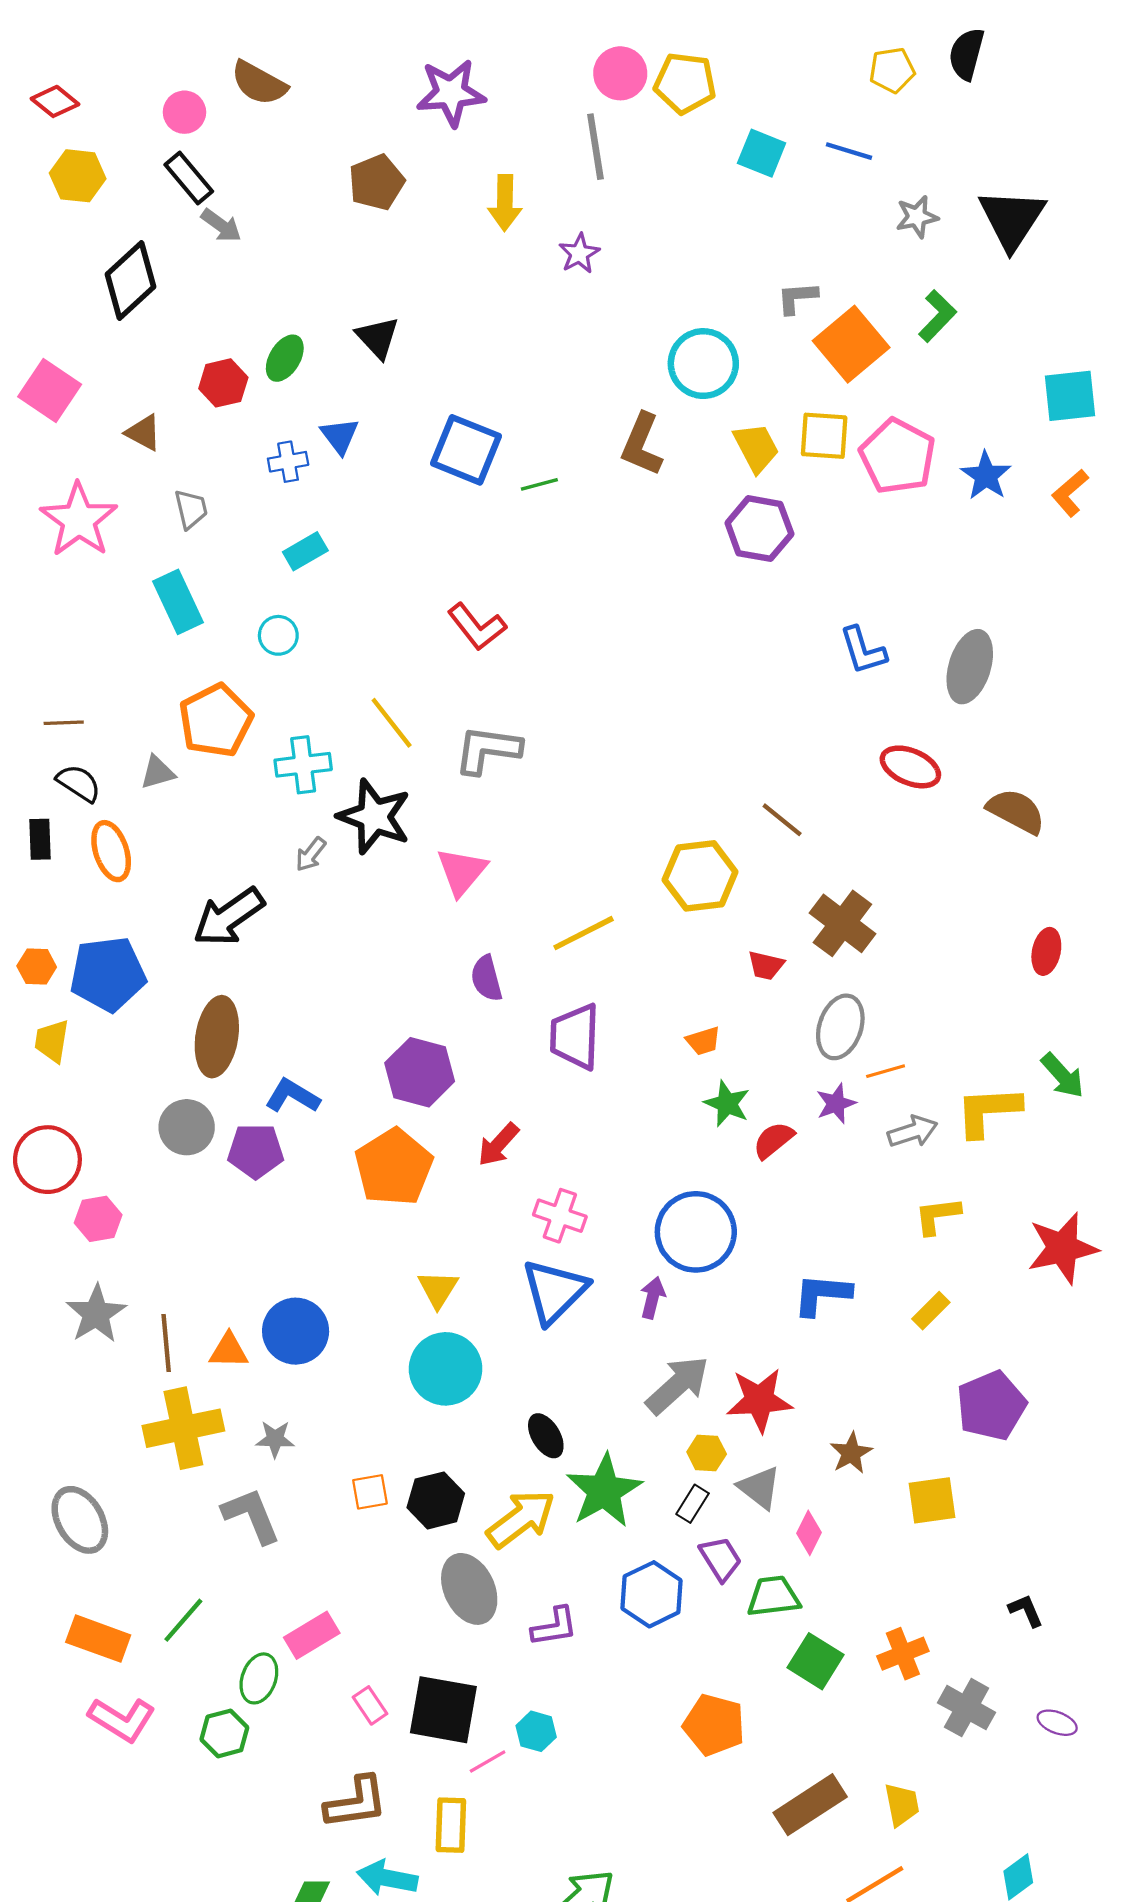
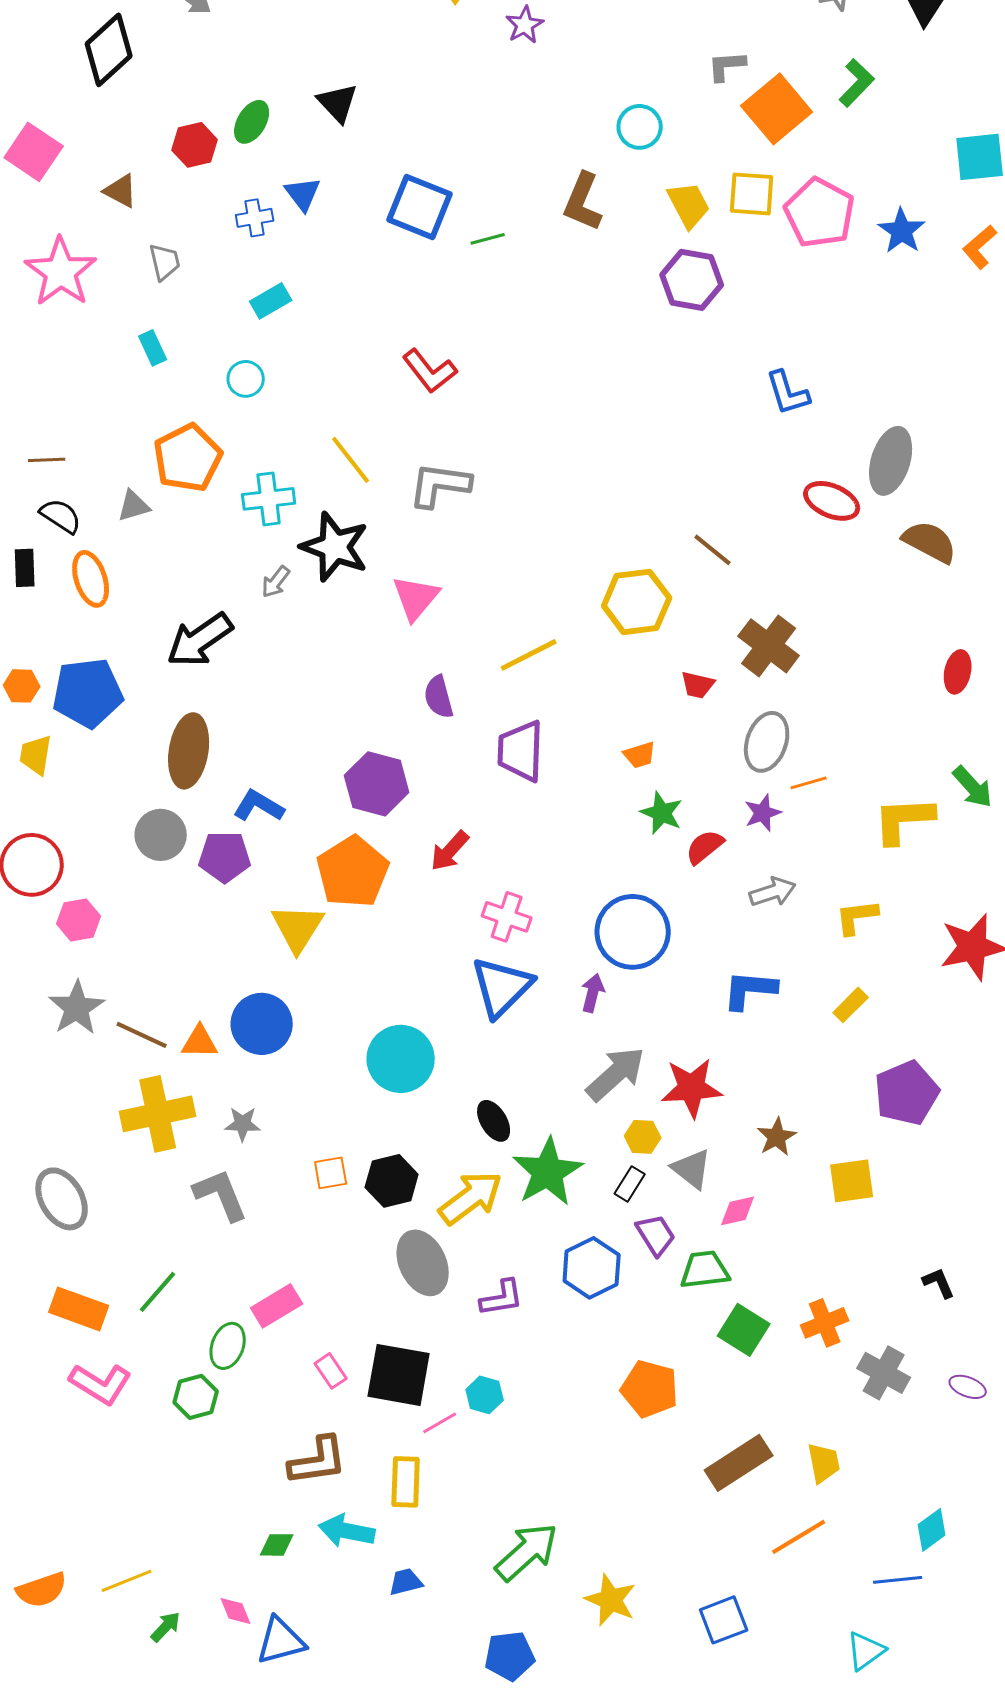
cyan circle: (703, 364) -> (640, 127), size x0.7
cyan rectangle: (178, 602) -> (153, 348), size x0.6
gray ellipse: (970, 667) -> (891, 461), moved
gray arrow: (913, 1132) -> (773, 892), moved
yellow triangle: (438, 1289) -> (298, 928), moved, size x1.4
brown line: (166, 1343) -> (142, 1035), turned -60
pink diamond: (809, 1533) -> (738, 1211), turned 51

